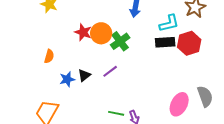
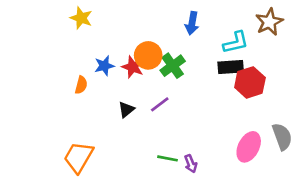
red star: (83, 32) -> (133, 67), moved
red hexagon: (189, 43) -> (250, 82), moved
blue star: (67, 79) -> (104, 66), moved

